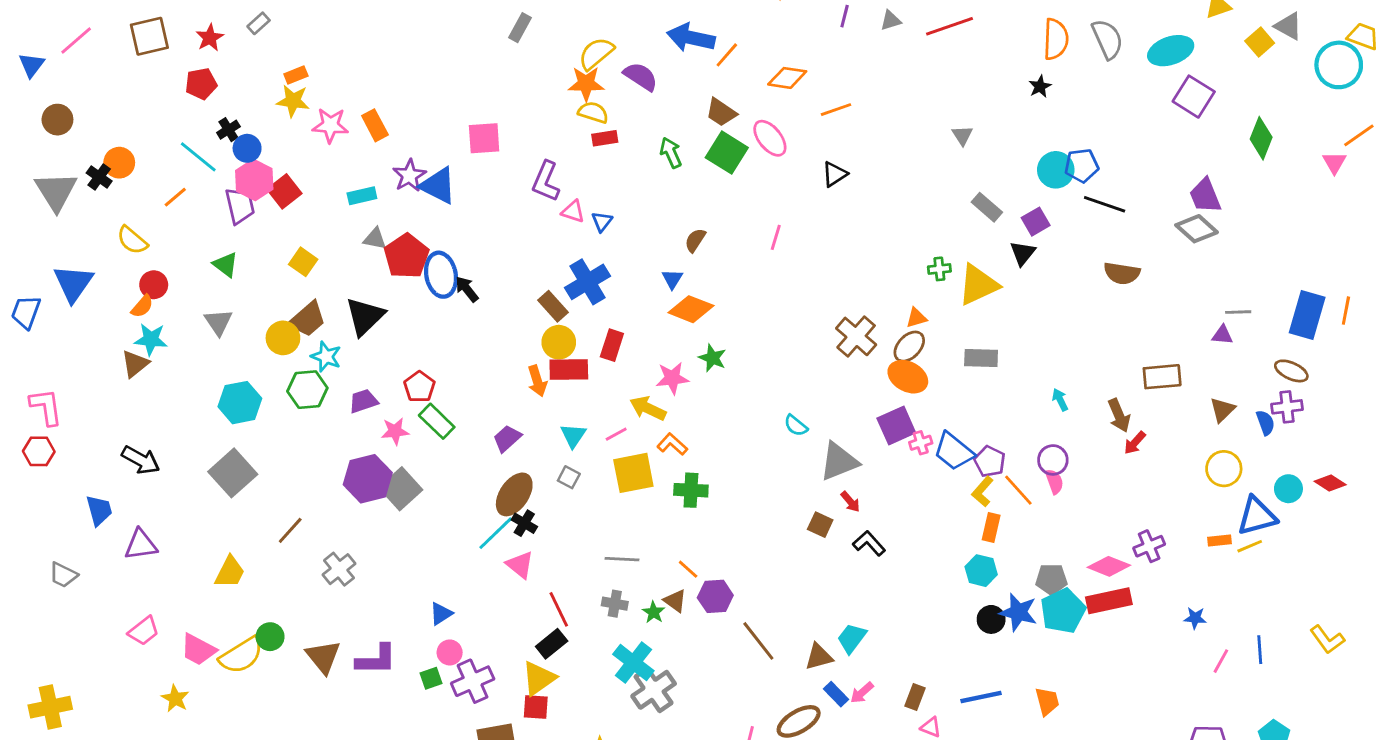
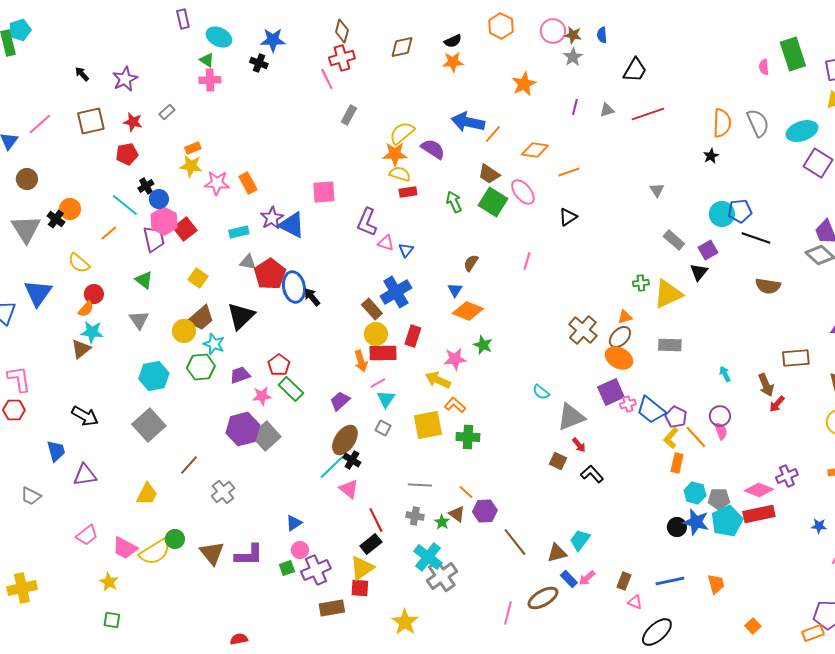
red star: (210, 38) -> (133, 122), turned -30
pink line: (616, 434) -> (378, 383), moved
cyan hexagon: (981, 571) -> (695, 493), moved

